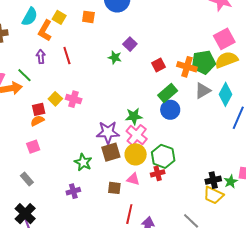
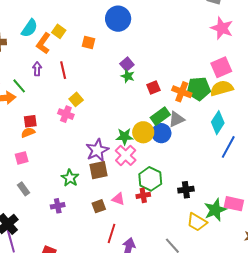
orange square: (88, 17) -> (88, 43), moved
green star: (115, 57) -> (128, 76), moved
gray triangle: (203, 91) -> (176, 119), moved
yellow square: (55, 99) -> (76, 99), moved
purple star: (108, 132) -> (97, 150), turned -30
yellow circle: (136, 154) -> (143, 132), moved
gray rectangle: (27, 179) -> (24, 189), moved
black cross: (213, 180) -> (186, 190), moved
green star: (231, 182) -> (215, 210), size x1.6
brown square: (114, 188) -> (99, 206), turned -32

